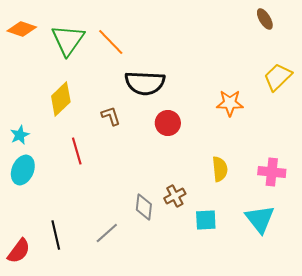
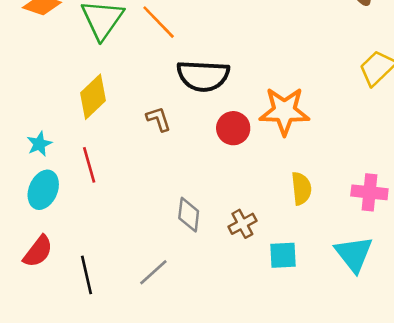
orange star: (230, 103) -> (284, 111), moved, size x1.4
red line: (77, 151) -> (89, 165), moved
gray diamond: (144, 207) -> (189, 215), moved
red semicircle: (19, 251) -> (38, 251), moved

